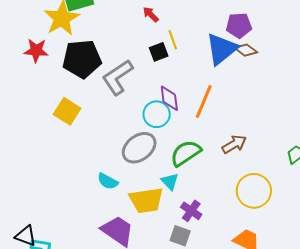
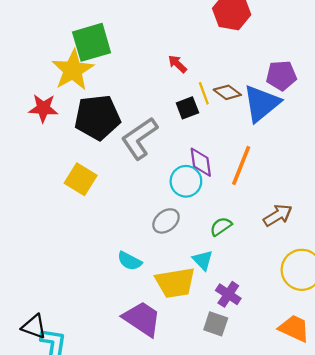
brown diamond: (246, 50) -> (227, 92), moved
gray ellipse: (139, 148) -> (166, 221), size x0.7
green semicircle: (186, 153) -> (221, 226), size x0.6

